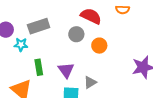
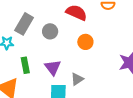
gray rectangle: (39, 26) -> (24, 24), turned -40
gray circle: (76, 34) -> (50, 31), moved

